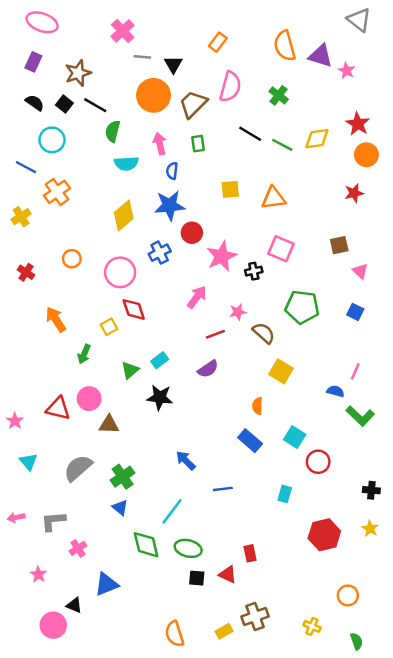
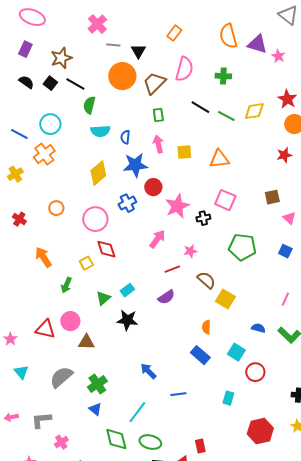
green cross: (279, 95) -> (223, 76), turned -35
cyan circle: (52, 140) -> (50, 124), moved
pink arrow: (160, 144) -> (158, 144), moved
blue semicircle: (172, 171) -> (125, 137), moved
brown semicircle: (264, 333) -> (206, 280), moved
blue semicircle: (335, 391) -> (258, 328), moved

